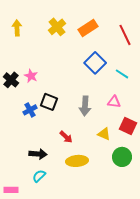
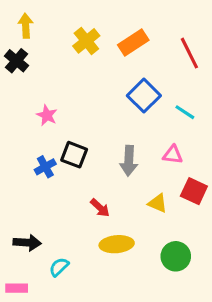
yellow arrow: (17, 28) -> (26, 26), moved
black cross: (11, 80) -> (17, 61), moved
black arrow: (38, 154) -> (27, 243), moved
green circle: (122, 157) -> (176, 256), moved

